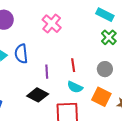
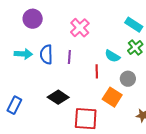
purple line: (47, 72) -> (69, 57), moved
cyan semicircle: (75, 87) -> (112, 56), moved
orange square: (101, 97) -> (112, 97), moved

